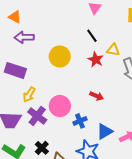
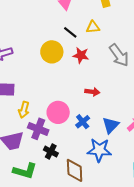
yellow triangle: (113, 50) -> (93, 27), moved
yellow circle: (60, 56) -> (52, 52), moved
black cross: (42, 148) -> (51, 151), moved

